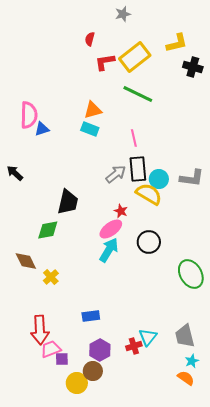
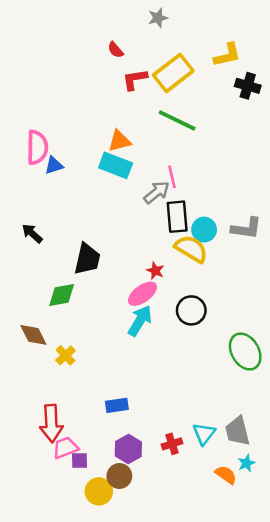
red semicircle: (90, 39) -> (116, 50), turned -56
cyan rectangle: (90, 129) -> (116, 165), size x1.4
black arrow: (15, 173) -> (32, 233), moved
gray arrow: (116, 174) -> (157, 192), moved
cyan triangle: (148, 337) -> (204, 434), moved
orange semicircle: (186, 378) -> (226, 475), moved

